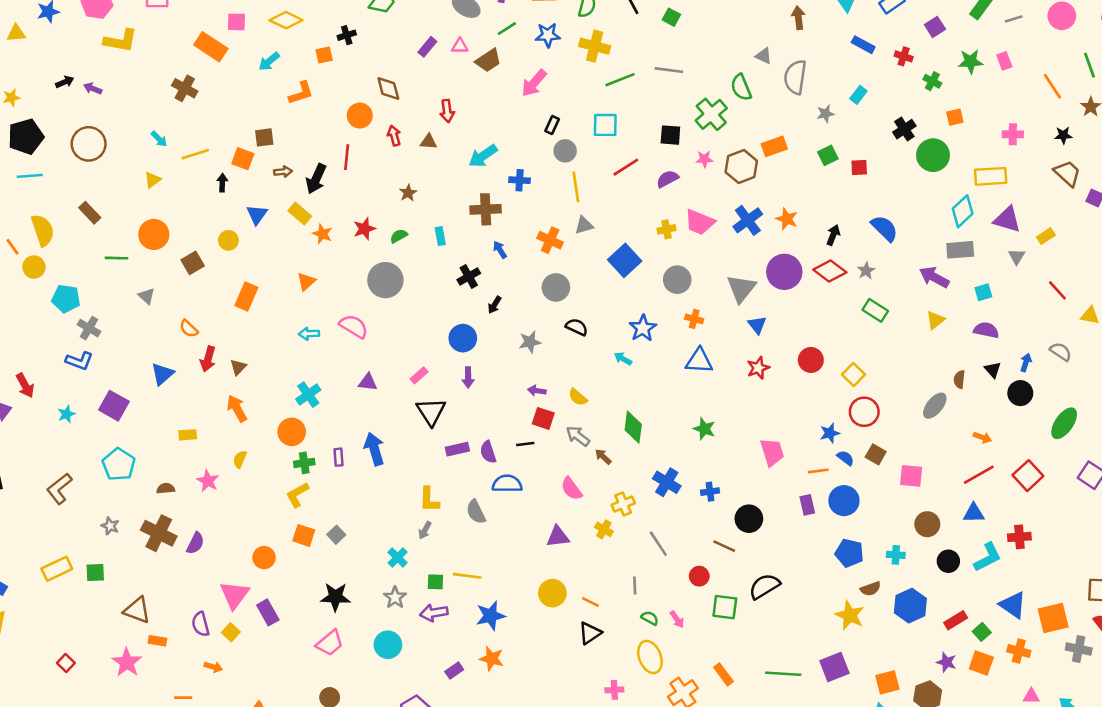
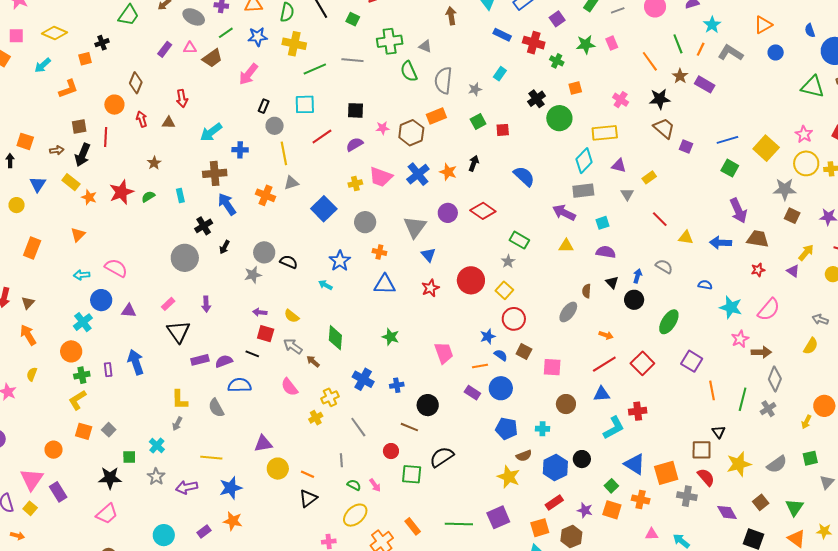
red cross: (904, 56) -> (534, 43), size x1.5
gray semicircle: (795, 77) -> (443, 80), moved
brown diamond: (388, 88) -> (136, 83), turned 40
green cross: (711, 114) -> (390, 41), moved, turned 35
pink cross: (1013, 134) -> (621, 100), turned 35
black star: (1063, 135) -> (660, 99), size x1.5
brown square: (264, 137) -> (79, 127), moved
purple triangle: (1007, 219) -> (619, 166), size x0.7
red star: (364, 229) -> (121, 192), size x1.4
black arrow: (833, 235) -> (474, 163), moved
blue arrow: (500, 250) -> (227, 204), size x1.6
gray star: (866, 271) -> (508, 261), moved
purple circle: (784, 272) -> (448, 213), size x0.7
gray circle: (385, 280) -> (185, 258), moved
gray circle: (556, 287) -> (264, 252), moved
yellow triangle: (935, 320) -> (566, 246), turned 42
blue circle: (463, 338) -> (101, 300), moved
red circle: (811, 360) -> (471, 280), size x1.4
black line: (525, 444) -> (252, 354), turned 32
purple semicircle: (488, 452) -> (224, 361), turned 90
purple rectangle: (807, 505) -> (472, 393), turned -42
yellow cross: (604, 529) -> (316, 418), turned 32
purple triangle: (558, 537) -> (263, 444), moved
black circle: (948, 561) -> (582, 459), moved
green square: (435, 582) -> (129, 457), moved
red rectangle: (956, 620) -> (554, 503), moved
cyan circle: (388, 645) -> (164, 535), moved
yellow ellipse: (650, 657) -> (355, 515), turned 70

